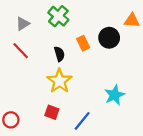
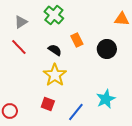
black circle: (109, 38) -> (107, 49), moved
black semicircle: (59, 54) -> (55, 50), turned -40
cyan star: (115, 95) -> (106, 99), moved

